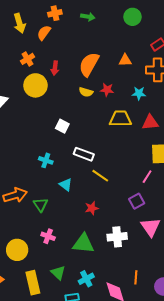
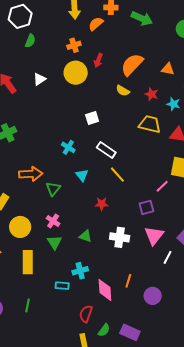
green arrow: (88, 17) -> (142, 18), size x1.5
red star: (107, 90) -> (152, 94), moved
white square: (62, 126) -> (92, 118), turned 32
green triangle: (83, 244) -> (85, 236), size x0.6
green triangle: (58, 273) -> (54, 242), moved

